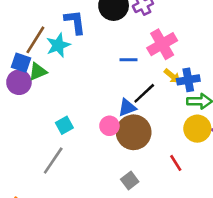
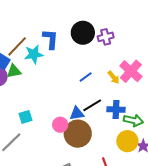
pink cross: (162, 44) -> (131, 71), moved, turned -30
blue line: (129, 60) -> (86, 77), turned -48
yellow arrow: (172, 76) -> (114, 77), moved
blue cross: (188, 80) -> (116, 110), moved

